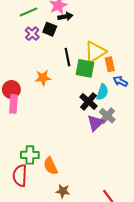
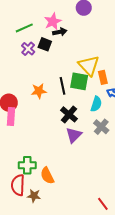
yellow triangle: (95, 52) -> (89, 66), turned -40
black line: (67, 57) -> (62, 86), moved
black cross: (89, 101) -> (69, 114), moved
purple triangle: (95, 123) -> (74, 135), moved
brown star: (63, 191) -> (34, 196), moved

